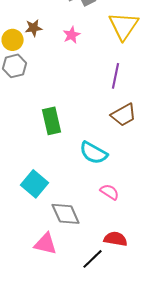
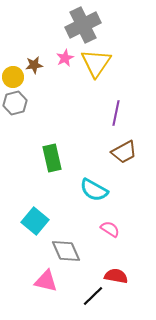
yellow triangle: (124, 26) -> (96, 63), moved
pink star: (72, 35) -> (65, 58), moved

